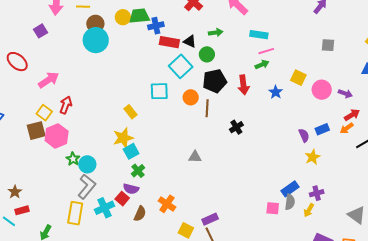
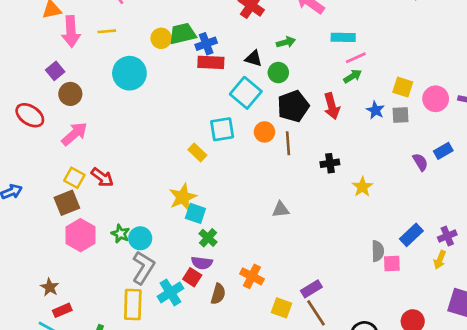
brown circle: (95, 24) -> (70, 94), moved
red rectangle: (169, 42) -> (211, 62), moved
gray square: (328, 45) -> (401, 115), moved
red arrow: (66, 105) -> (102, 177), moved, turned 114
yellow rectangle: (131, 112) -> (197, 152), moved
black cross: (236, 127) -> (330, 163), turned 32
pink hexagon: (57, 136) -> (81, 235), moved
cyan square: (131, 151) -> (195, 213), turned -35
yellow star: (313, 157) -> (362, 187), moved
gray semicircle: (290, 202) -> (378, 251), moved

